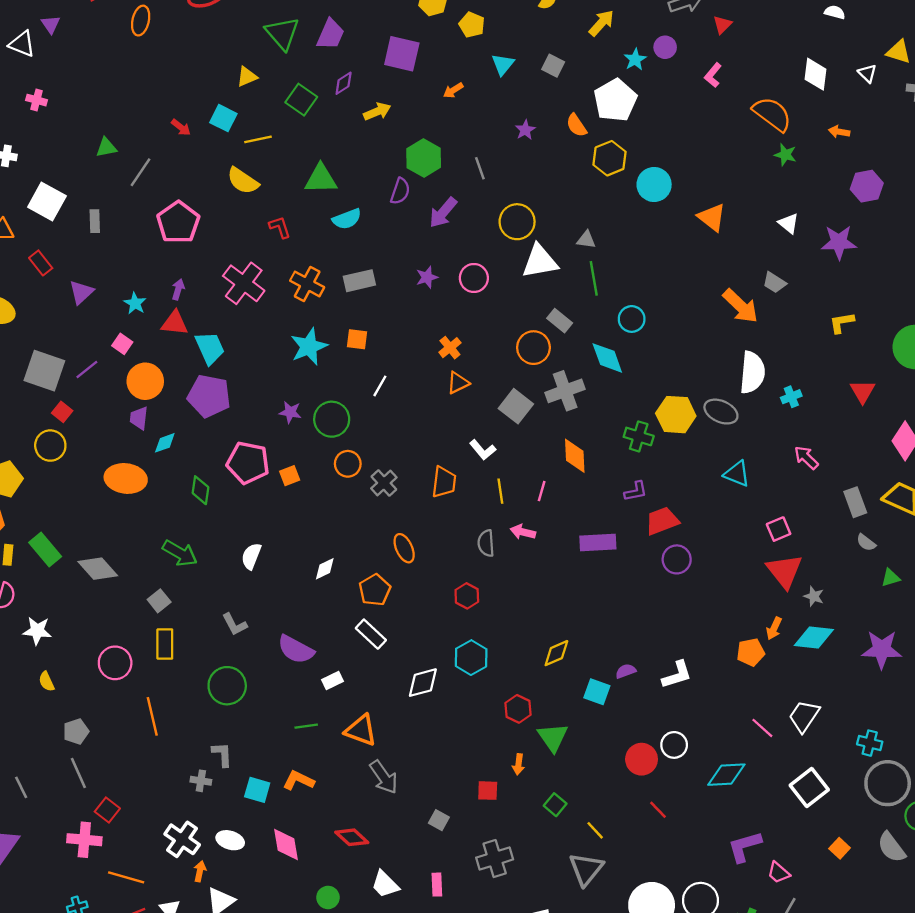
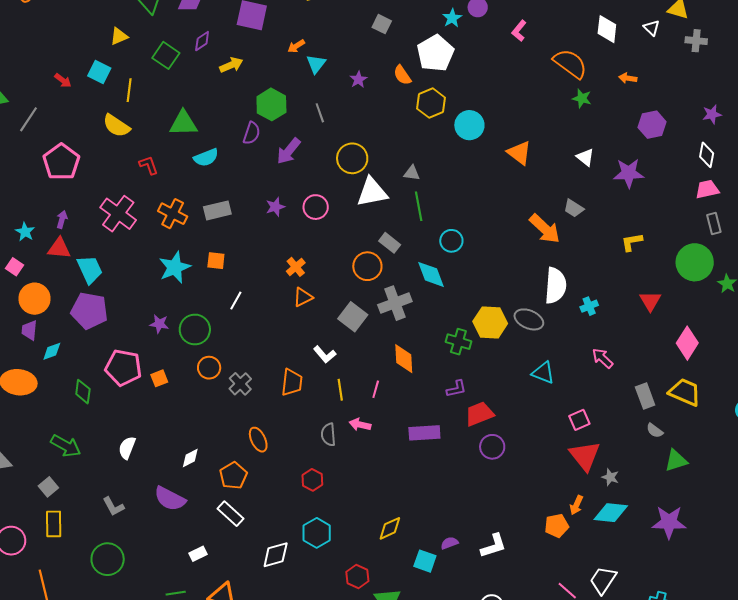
cyan triangle: (503, 64) -> (316, 64), moved
yellow line: (258, 139) -> (129, 90), turned -70
green triangle: (891, 578) -> (676, 461), size x1.4
purple semicircle: (296, 649) -> (170, 499), moved

